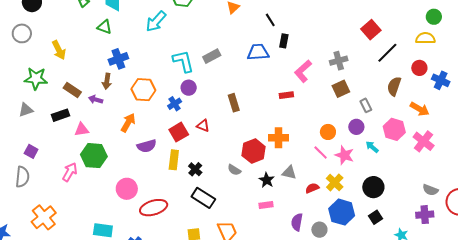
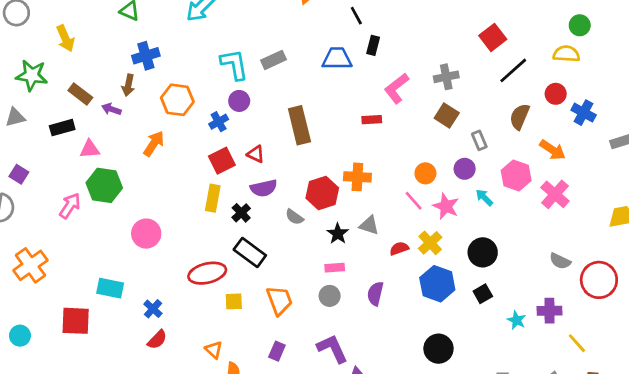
brown square: (341, 89) -> (447, 115), turned -36
brown rectangle: (234, 103) -> (299, 125), size x1.5
purple semicircle: (147, 146) -> (264, 188), moved
red ellipse: (154, 208) -> (207, 273), moved
purple cross: (425, 215) -> (550, 311), moved
gray circle: (319, 230) -> (330, 296), moved

